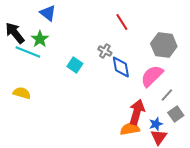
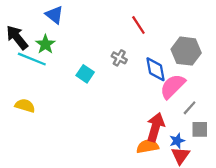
blue diamond: (121, 67) -> (156, 69), moved
gray square: (176, 114) -> (200, 129), turned 35

